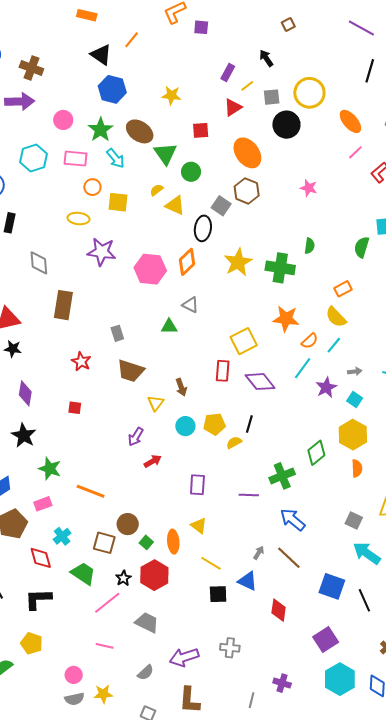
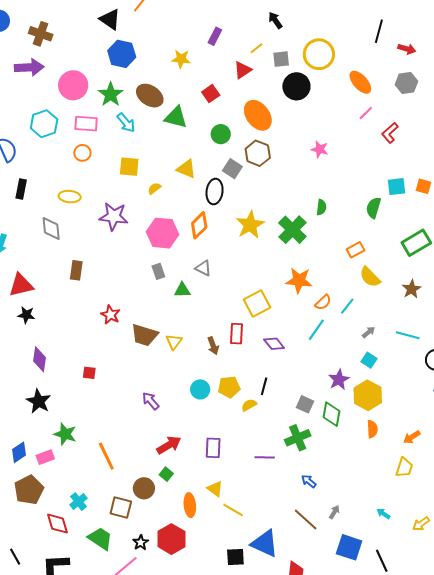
purple rectangle: (228, 72) -> (215, 36), moved
pink circle: (63, 120) -> (73, 85), size x1.5
red square: (201, 130) -> (211, 94), turned -30
green triangle: (165, 154) -> (176, 117), turned -40
green circle: (191, 172) -> (221, 134), moved
orange circle: (92, 187) -> (82, 153), moved
yellow semicircle: (157, 190) -> (154, 188), moved
yellow ellipse: (78, 219) -> (70, 197), moved
green cross: (280, 268) -> (292, 230), turned 36
brown rectangle: (63, 305) -> (76, 270), size x0.7
yellow semicircle: (336, 317) -> (370, 277), moved
gray rectangle: (117, 333) -> (158, 271), moved
red star: (81, 362) -> (110, 315), moved
gray arrow: (355, 371) -> (369, 332), turned -32
purple diamond: (260, 382) -> (274, 344), size x0.7
brown arrow: (181, 387) -> (213, 346), moved
purple star: (326, 387) -> (339, 380), moved
yellow triangle: (156, 403) -> (174, 342), moved
purple arrow: (136, 437) -> (151, 401), turned 108
green diamond: (316, 453) -> (332, 414), turned -40
red arrow: (153, 461) -> (169, 445), moved, size x1.4
orange line: (91, 491) -> (106, 456), turned 44
pink rectangle: (43, 504) -> (45, 457), moved
blue arrow: (293, 520) -> (309, 481), size x0.6
gray square: (354, 521) -> (305, 404), moved
green square: (146, 542) -> (166, 474), moved
gray arrow: (259, 553) -> (334, 512), moved
cyan arrow: (367, 553) -> (383, 514), size x0.5
yellow line: (211, 563) -> (233, 510), moved
blue triangle: (248, 581) -> (265, 543), size x1.4

